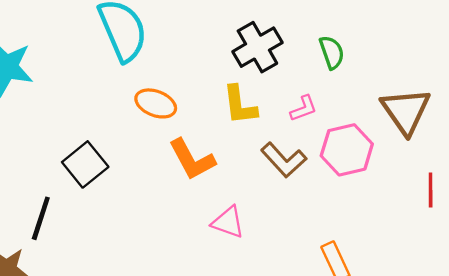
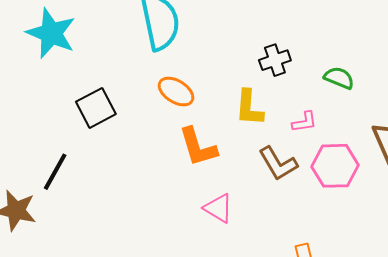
black cross: (257, 47) -> (275, 60), size x0.7
green semicircle: (332, 52) -> (339, 78), turned -60
black square: (85, 164) -> (96, 108), moved

